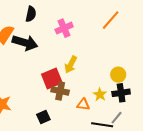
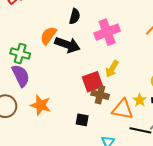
pink cross: (64, 28) -> (107, 32), size x1.4
orange triangle: (83, 104) -> (123, 109), size x1.6
black square: (43, 117) -> (82, 120), turned 32

